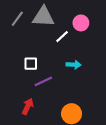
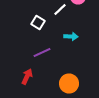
white square: (31, 64) -> (38, 22), moved, turned 32

